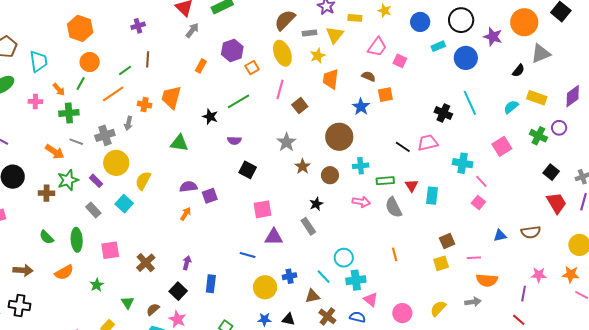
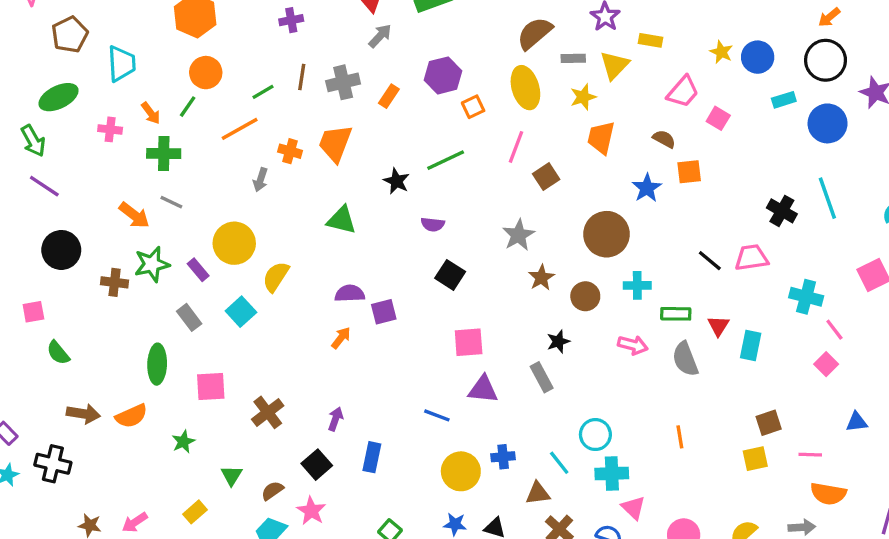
yellow star: (385, 11) -> (721, 52), moved
gray cross: (105, 135) -> (343, 82), moved
green semicircle: (47, 237) -> (58, 353), moved
brown arrow: (23, 270) -> (83, 414), moved

